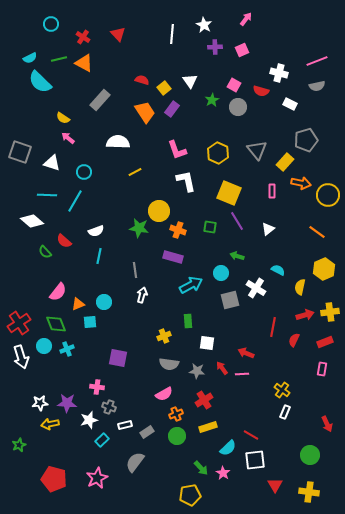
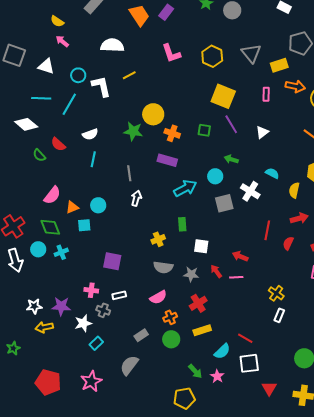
yellow rectangle: (285, 162) -> (279, 65), turned 30
white L-shape: (186, 181) -> (101, 86), moved
white rectangle: (125, 425) -> (119, 295), moved

